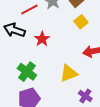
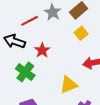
green cross: (27, 72) -> (25, 72), moved

